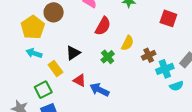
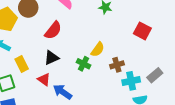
red semicircle: (103, 26) -> (53, 30), moved
black triangle: (73, 53) -> (51, 58), moved
green cross: (108, 57) -> (84, 64), moved, turned -32

